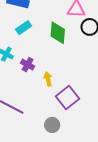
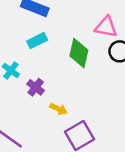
yellow arrow: (48, 79) -> (58, 109), turned 120

